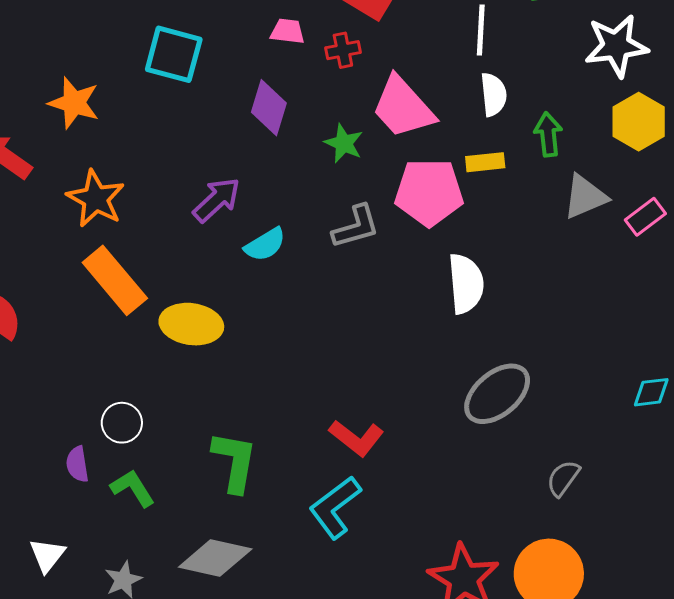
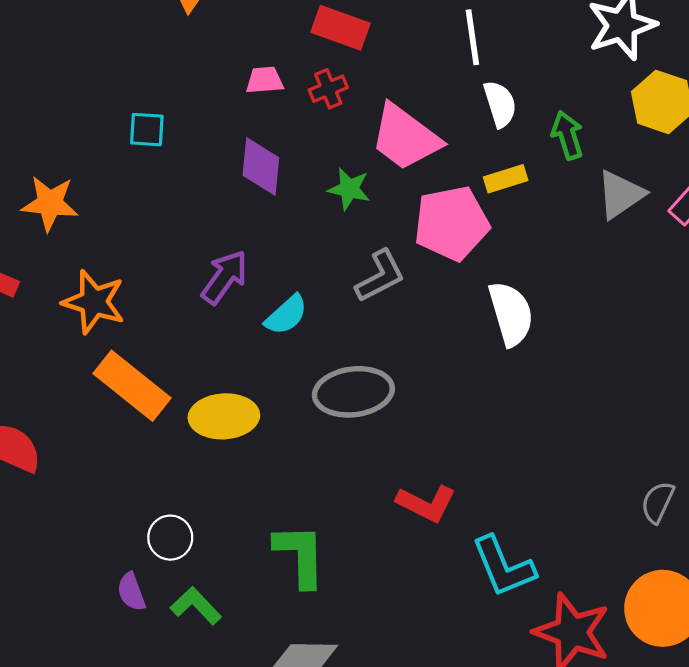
cyan square: (174, 54) -> (147, 130), size x0.6
gray ellipse: (497, 394) -> (353, 392), moved, turned 44
cyan L-shape: (335, 507) -> (503, 567), moved, turned -64

